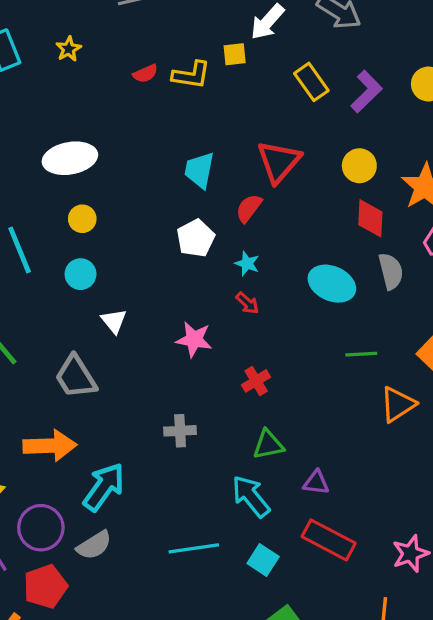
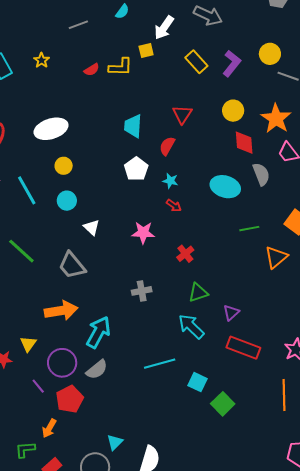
red triangle: (279, 162) -> (182, 114), size x0.7
purple triangle: (316, 483) -> (231, 313), turned -42
cyan square: (263, 560) -> (198, 382), moved

